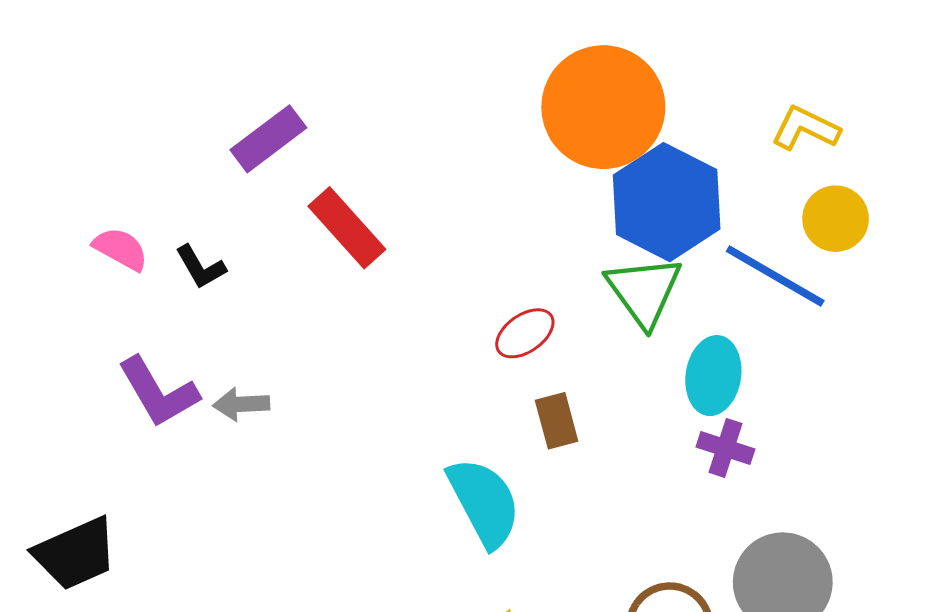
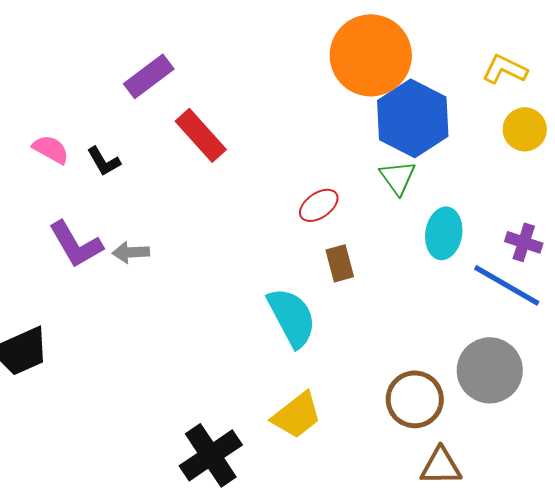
blue line: (775, 276) -> (507, 285), moved
green triangle: (644, 291) -> (398, 177), size x0.7
purple cross: (725, 448) -> (524, 242), moved

